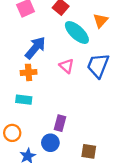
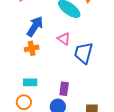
blue trapezoid: (98, 66) -> (84, 53), moved
cyan rectangle: (24, 100) -> (30, 82), moved

